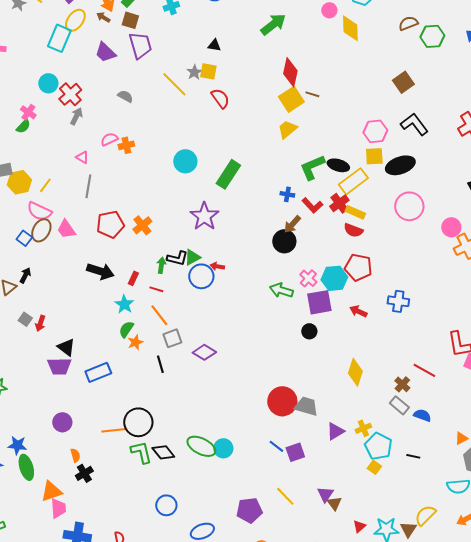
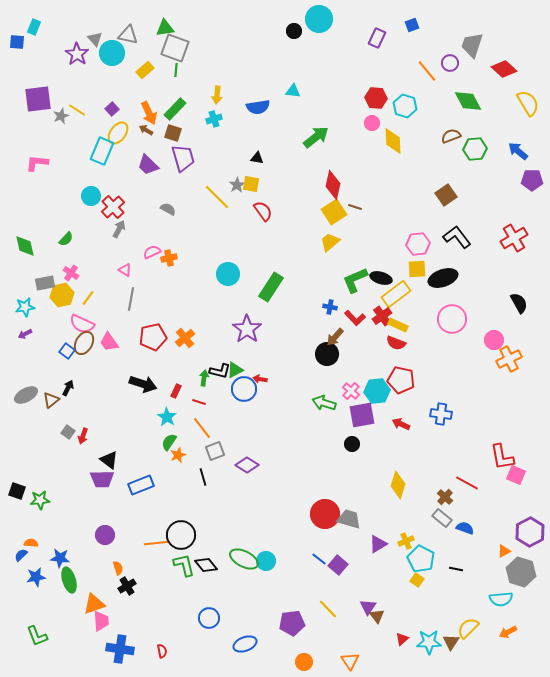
pink cross: (28, 112) -> (71, 273), moved
purple square: (295, 452) -> (338, 565), turned -30

